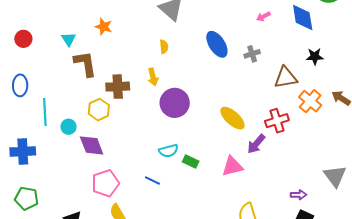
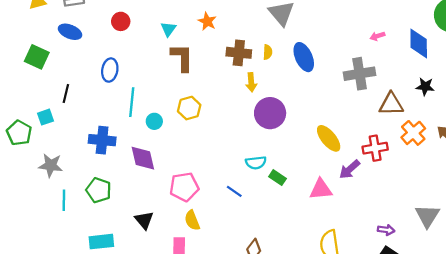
blue ellipse: (217, 44) -> (304, 57), moved
gray cross: (252, 54) -> (360, 74), size x1.8
brown cross: (118, 87) -> (239, 53), moved
purple diamond: (92, 145) -> (143, 158), moved

